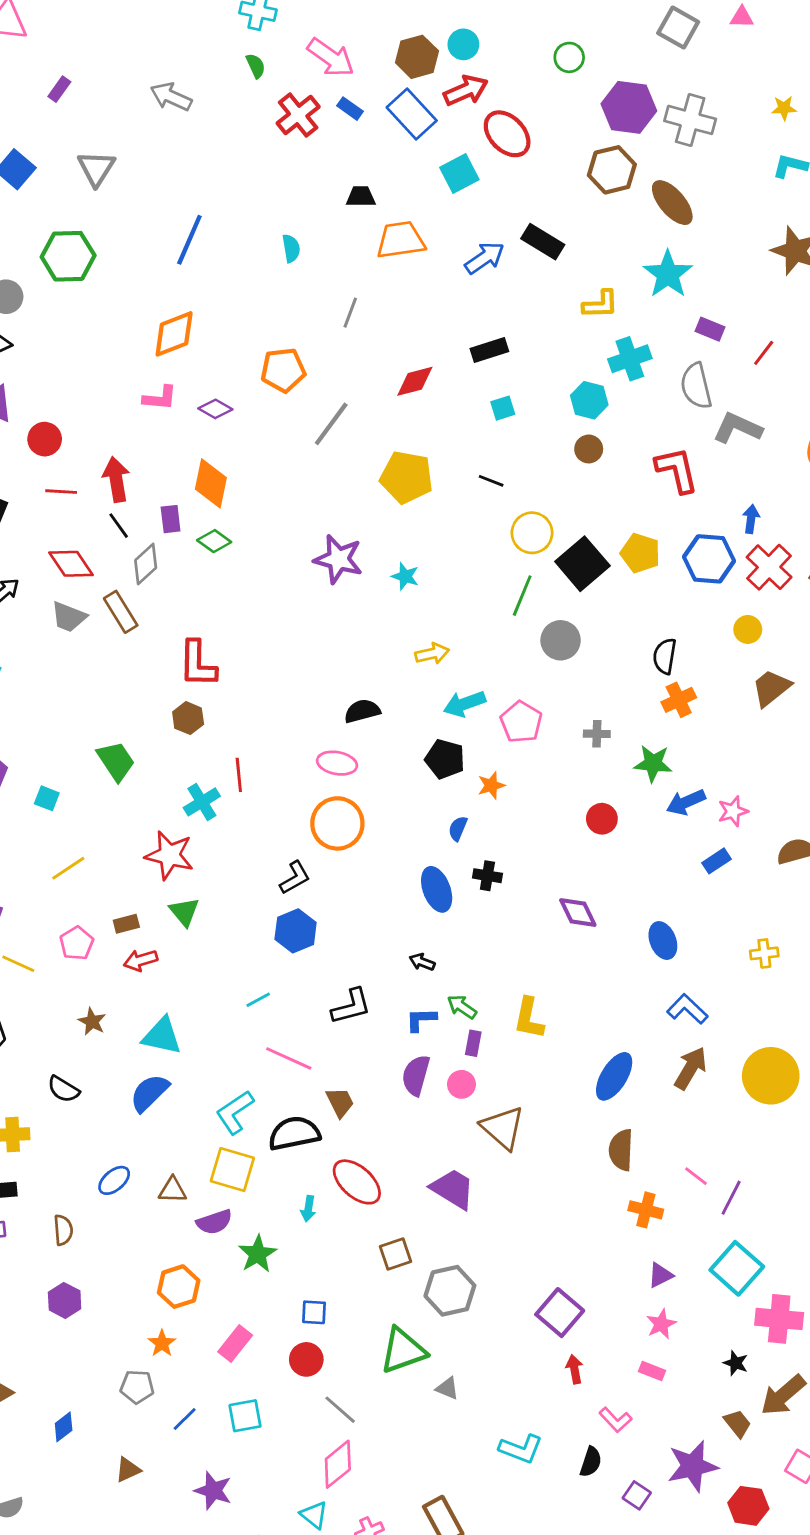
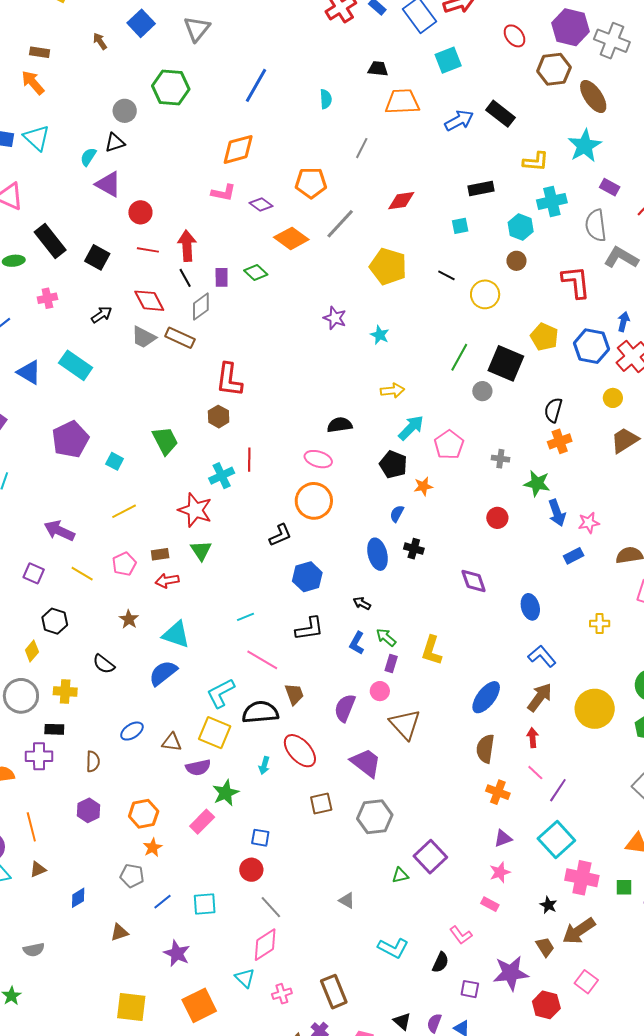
red ellipse: (507, 134) -> (514, 36), moved, size x0.7
black rectangle: (489, 350) -> (481, 189), moved
orange diamond: (211, 483) -> (291, 238), moved, turned -72
yellow circle: (532, 533) -> (485, 294), moved
green diamond: (214, 541) -> (256, 272), moved
purple star: (338, 559) -> (335, 318), size x0.7
black square: (582, 564) -> (506, 363), moved, turned -33
brown rectangle: (121, 612) -> (180, 338), turned -40
gray circle: (561, 640) -> (482, 391), size x0.7
cyan arrow: (465, 704) -> (411, 428), turned 148
blue arrow: (686, 802) -> (557, 513), turned -92
blue hexagon: (296, 931) -> (307, 577), moved
blue L-shape: (421, 1019) -> (357, 643), turned -65
purple semicircle: (416, 1075) -> (345, 708), moved
orange hexagon: (179, 1287) -> (144, 814), moved
gray hexagon: (450, 1291) -> (375, 817), moved
pink rectangle: (235, 1344) -> (202, 822), moved
green triangle: (403, 1351) -> (400, 875), moved, size x0.5
red arrow: (575, 1369) -> (533, 738), moved
purple square: (637, 1495) -> (470, 989), turned -30

